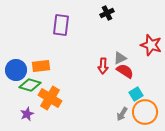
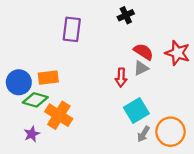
red semicircle: (125, 71) -> (143, 52), moved
cyan square: (136, 94) -> (136, 111), moved, size x1.5

